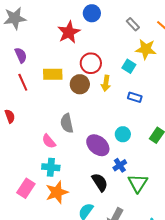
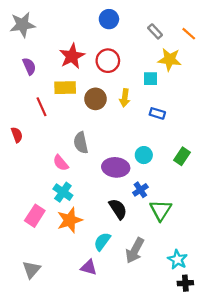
red star: (69, 32) -> (72, 56), moved
red circle: (91, 63) -> (108, 61), moved
cyan square: (129, 66) -> (151, 79), turned -32
red line: (23, 82) -> (42, 107), moved
purple ellipse: (98, 145) -> (116, 167), turned -35
cyan cross: (51, 167) -> (63, 192), turned 30

